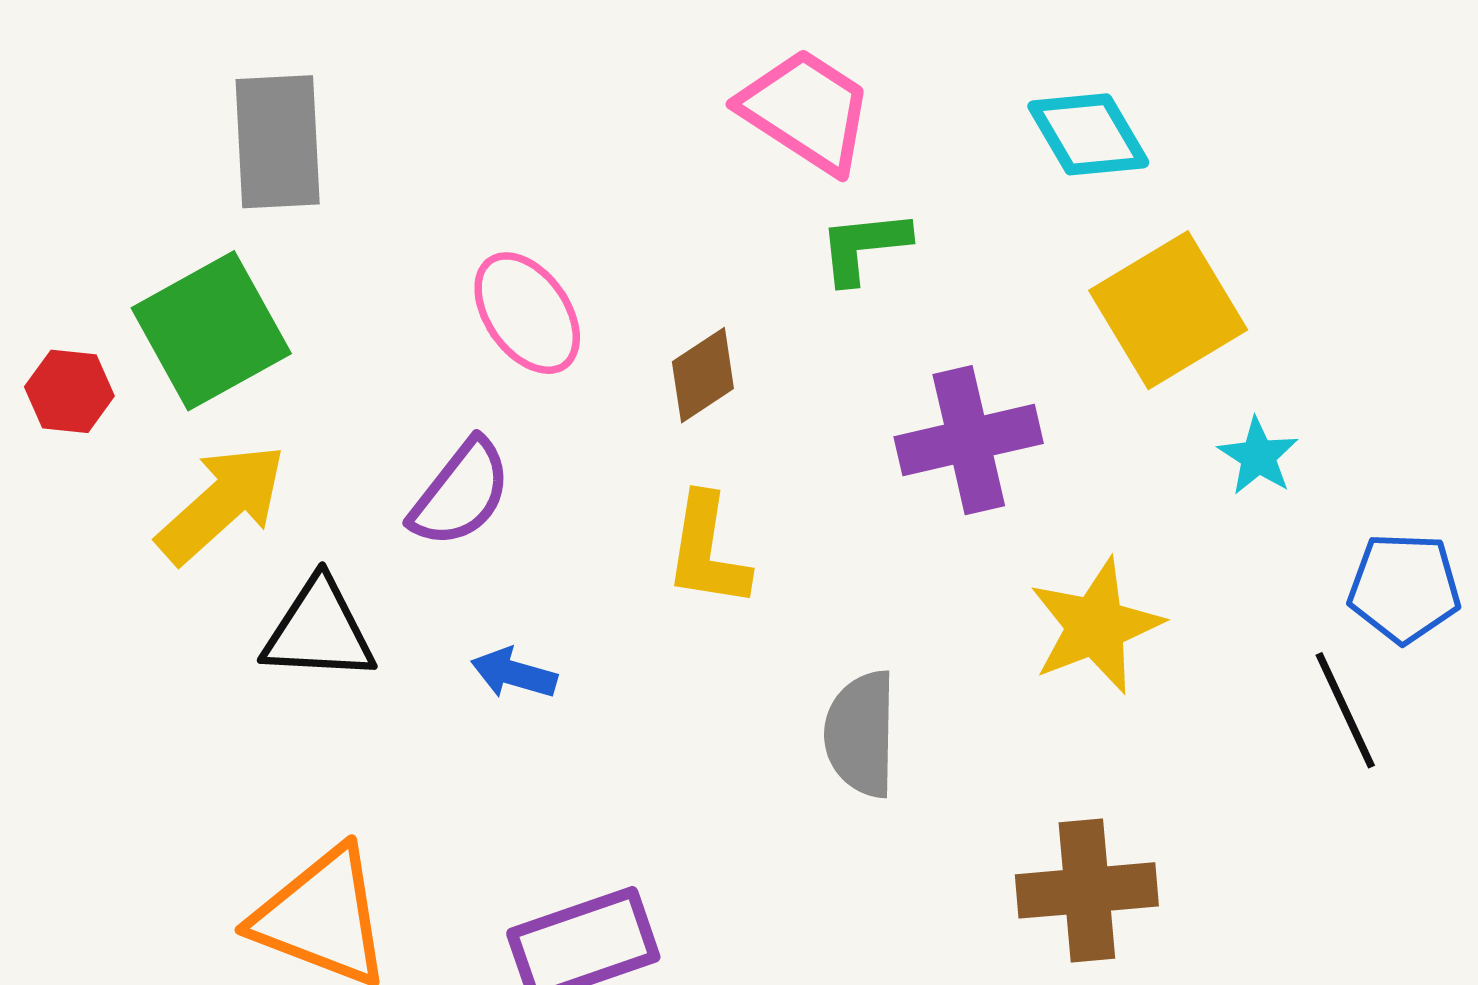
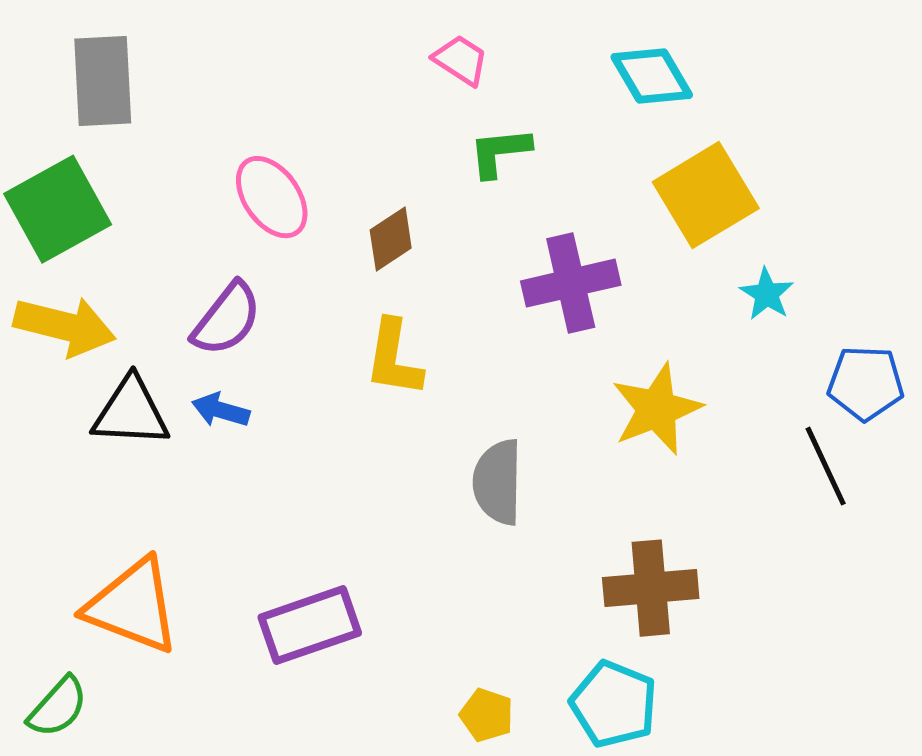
pink trapezoid: (806, 111) -> (461, 60), size x0.6
yellow arrow: (222, 504) -> (65, 326), turned 56
blue arrow: (514, 673) -> (221, 410), moved

